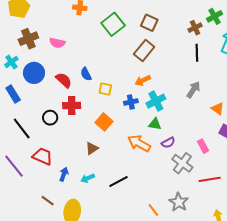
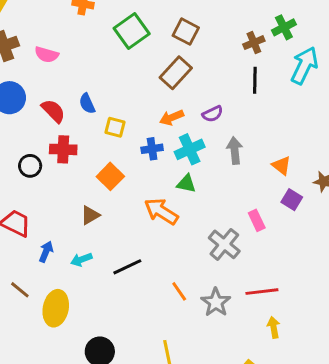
gray arrow: (193, 90) -> (235, 151), moved, turned -42
purple semicircle: (168, 143) -> (213, 114), moved
red line: (210, 179) -> (262, 292), moved
orange line: (153, 210) -> (179, 291), moved

